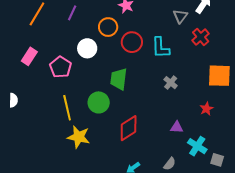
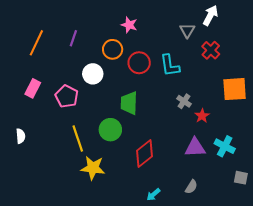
red star: (206, 109) -> (202, 116), moved
purple triangle: (177, 127) -> (195, 148), size x1.5
cyan cross: (197, 146) -> (225, 146), moved

